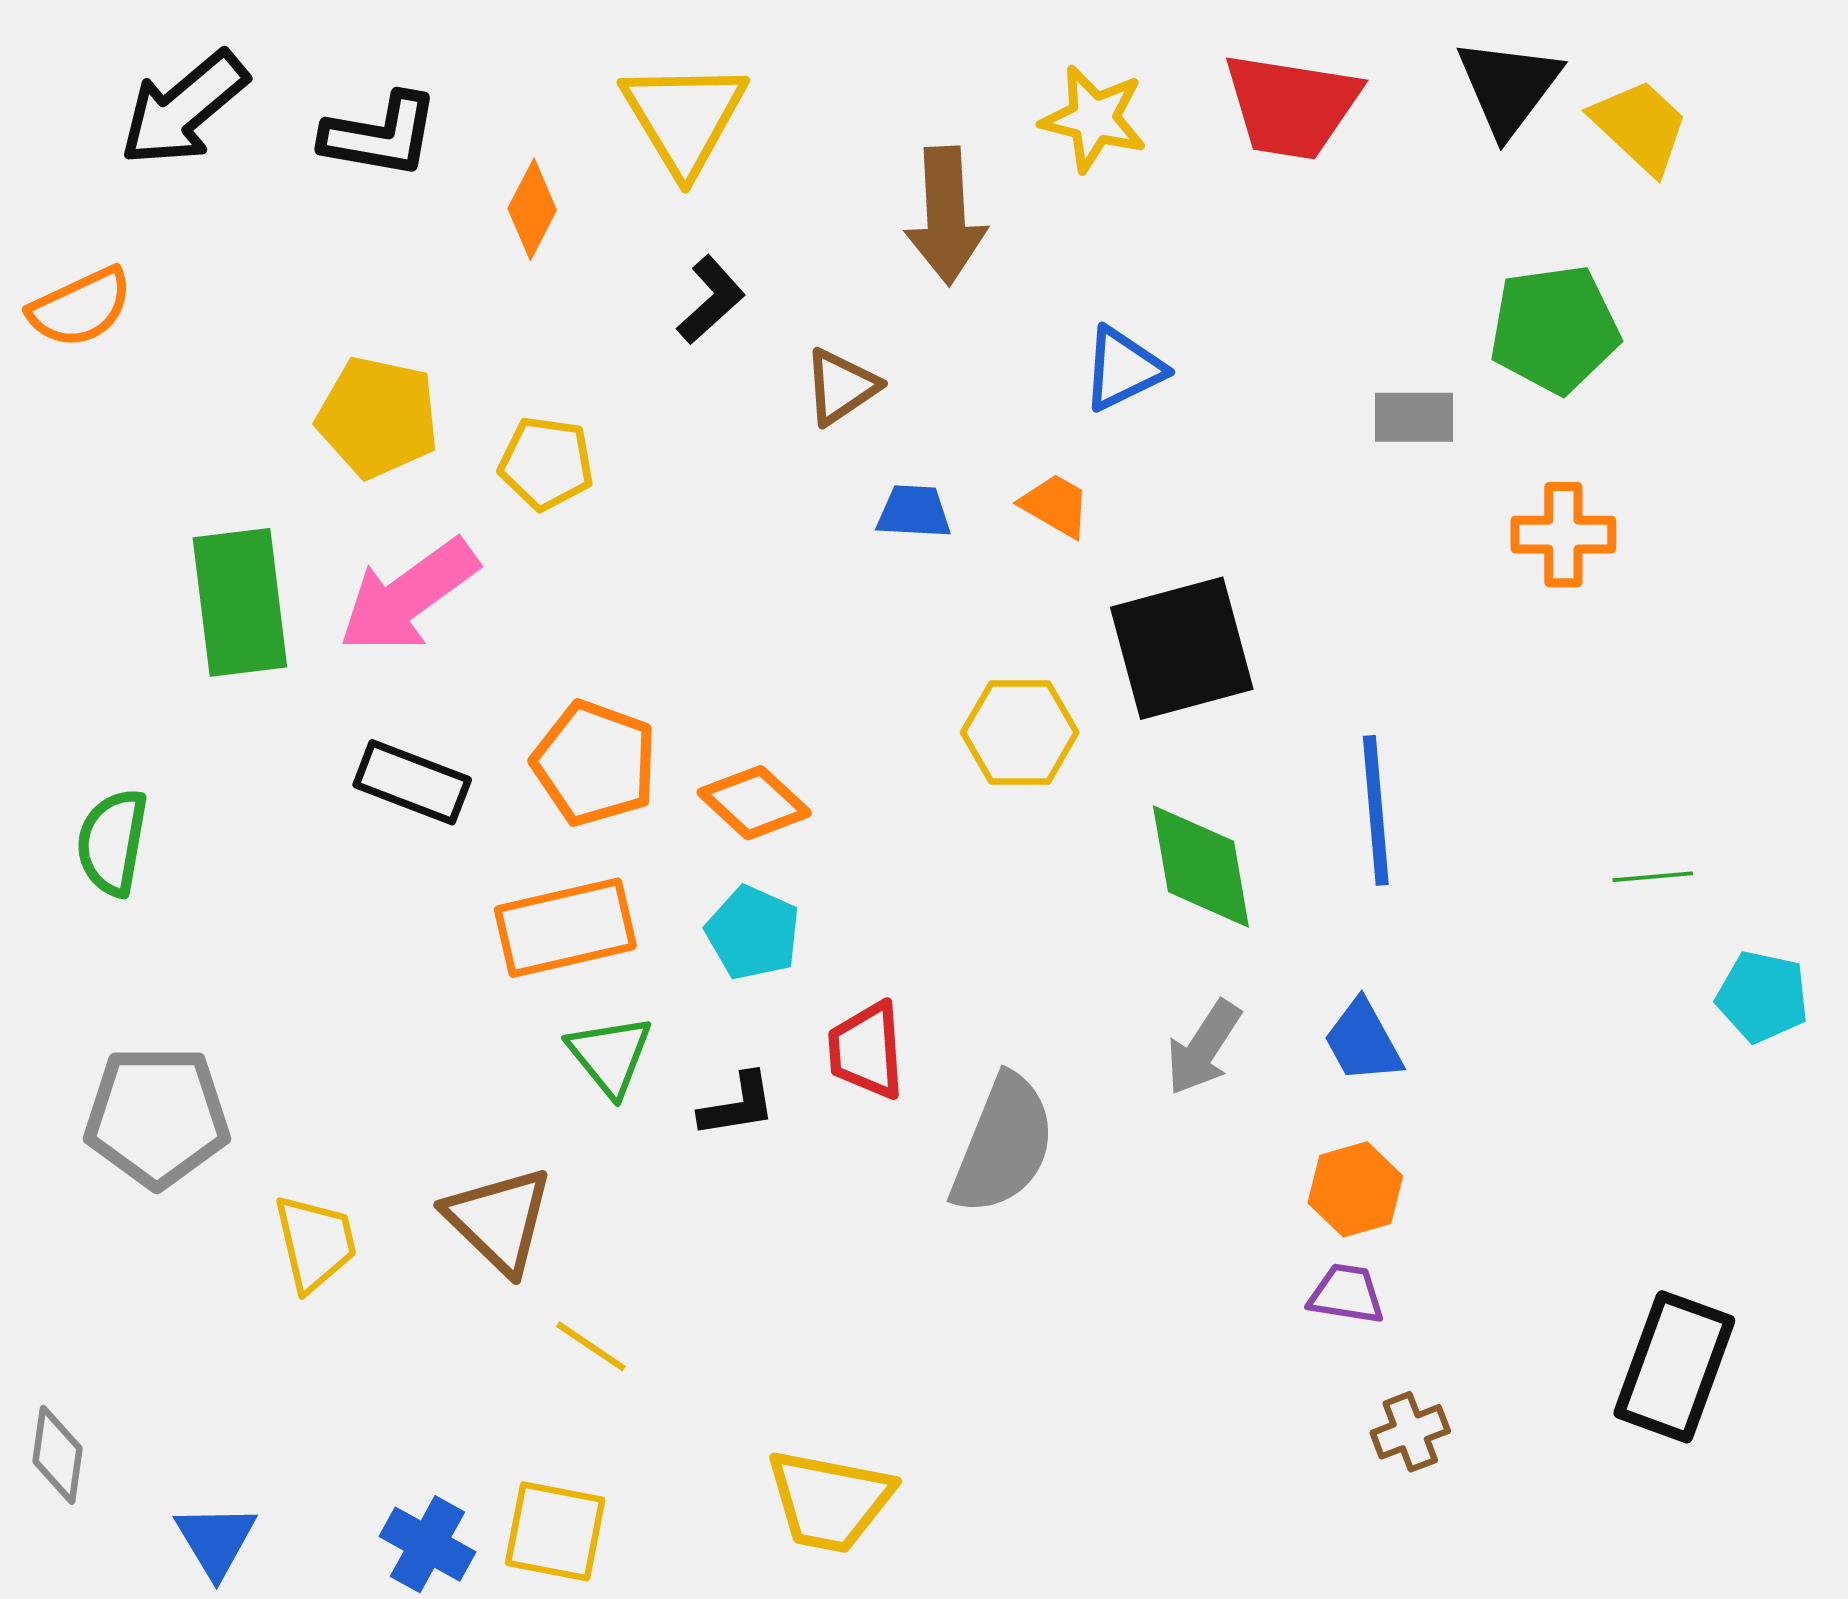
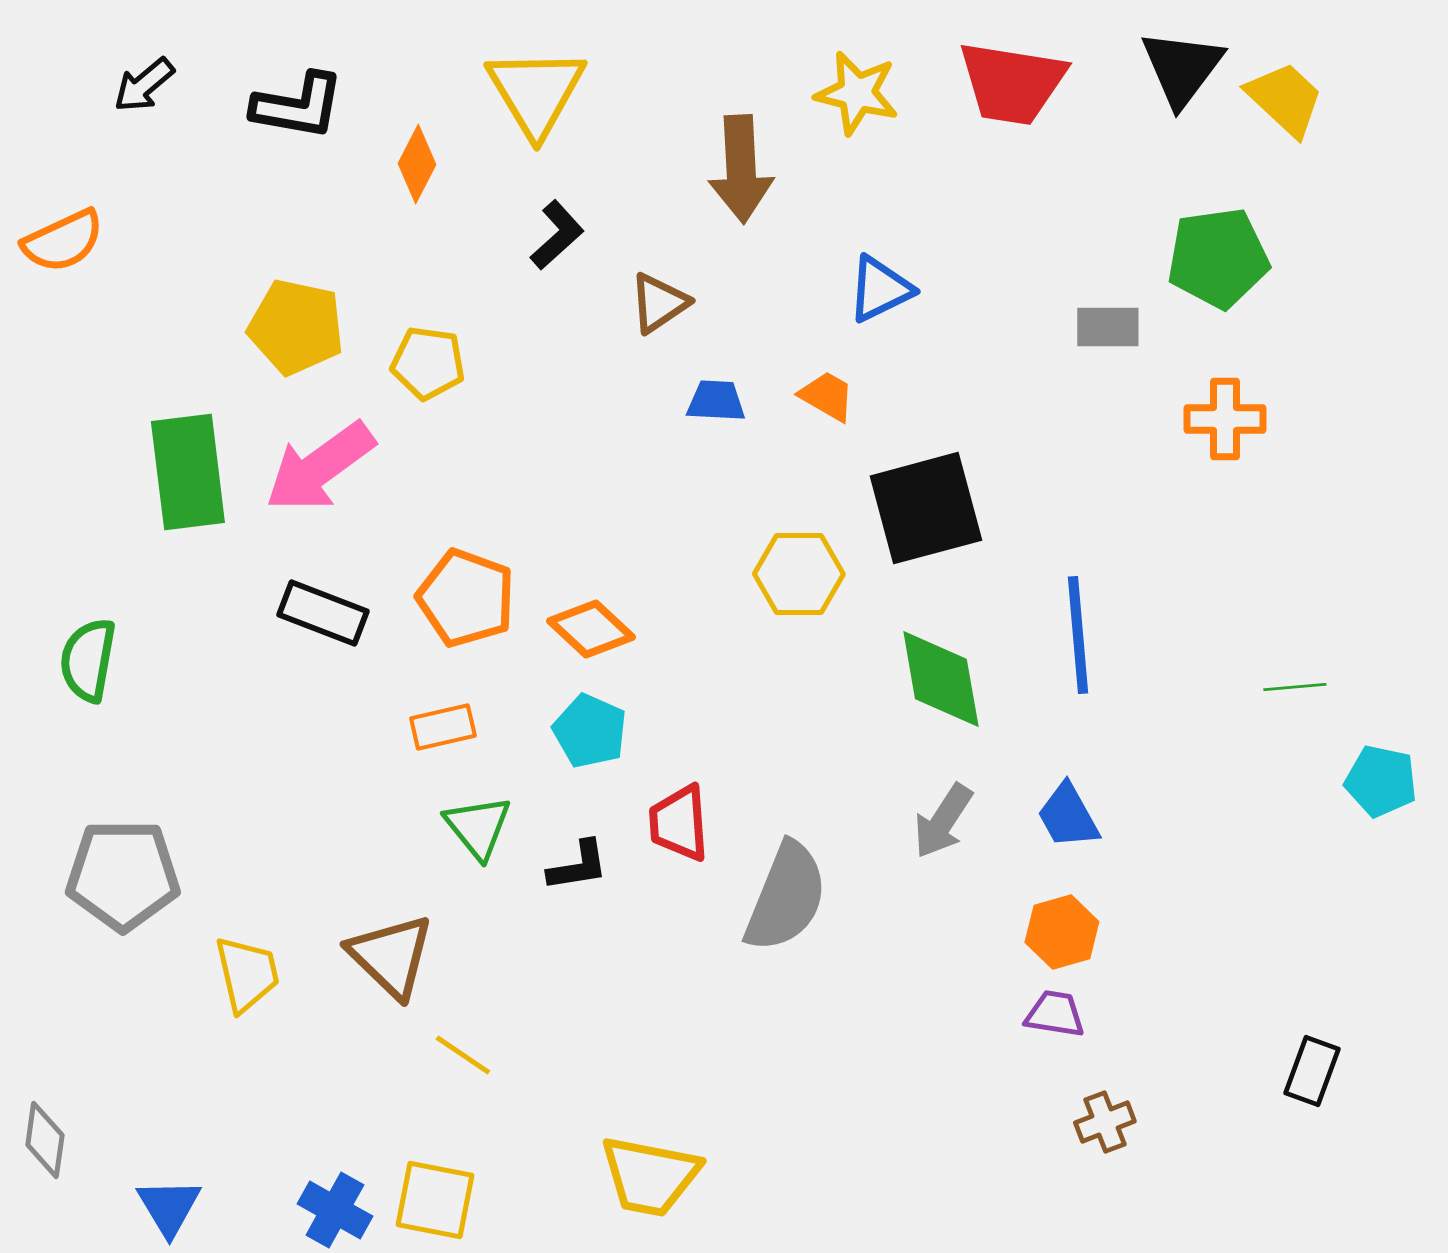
black arrow: (184, 108) -> (144, 85), size x0.6
orange rectangle: (565, 928) -> (443, 727), size x0.6
black rectangle: (1674, 1367) -> (1312, 1071), size x0.6

